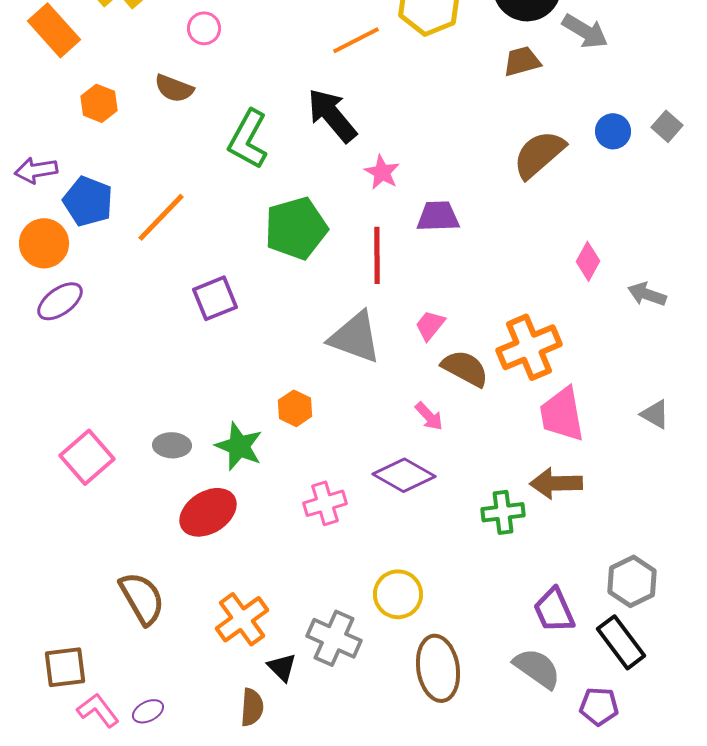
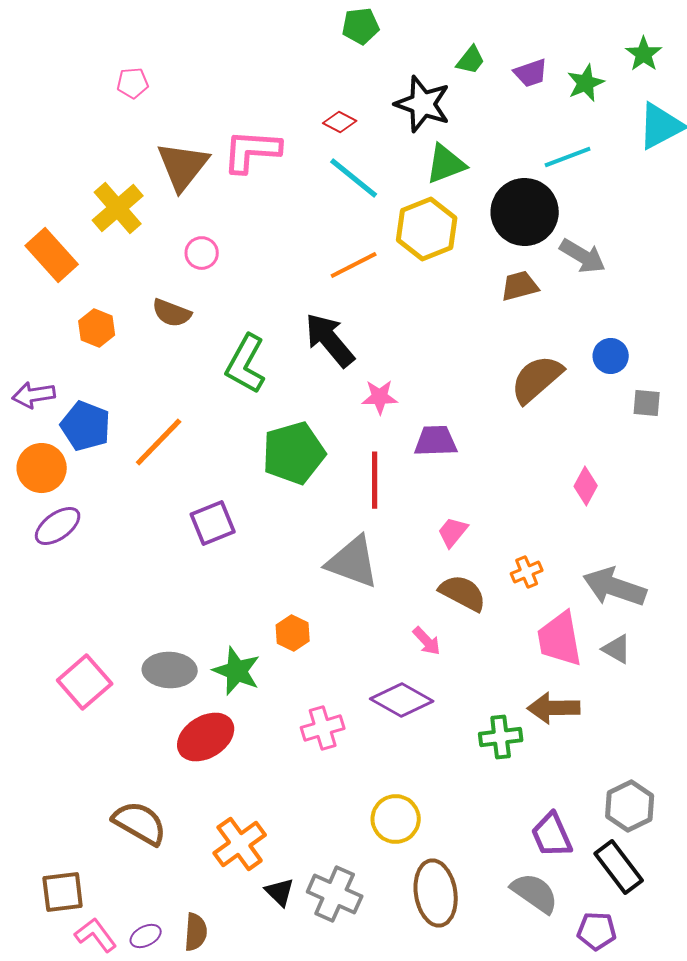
gray square: (667, 126) -> (647, 403), moved, turned -36
pink star: (382, 172) -> (380, 397), turned -30
gray arrow: (647, 294) -> (615, 587), moved, size x1.6
pink trapezoid: (430, 325) -> (453, 532), moved
orange cross: (529, 347) -> (527, 572), size x0.5
gray triangle: (655, 414) -> (617, 649), moved
gray ellipse: (172, 445) -> (170, 670), size x1.4
brown semicircle: (142, 598) -> (140, 823), turned -30
gray cross: (334, 638) -> (335, 894), moved
brown semicircle: (252, 707) -> (196, 932), moved

